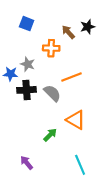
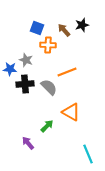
blue square: (27, 24) -> (37, 28), moved
purple arrow: (27, 163) -> (28, 143), moved
cyan line: (80, 165) -> (88, 154), moved

